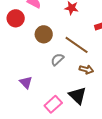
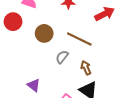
brown arrow: (86, 70) -> (86, 68), moved, turned -120

